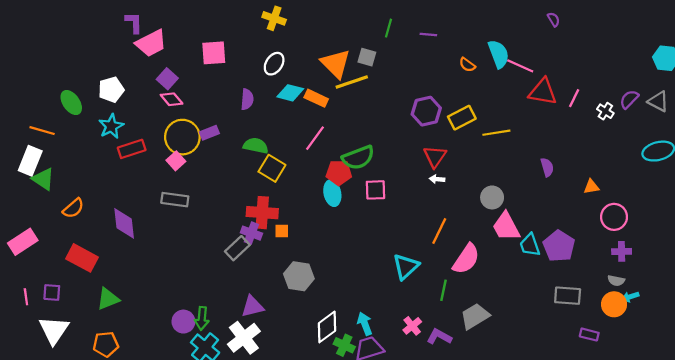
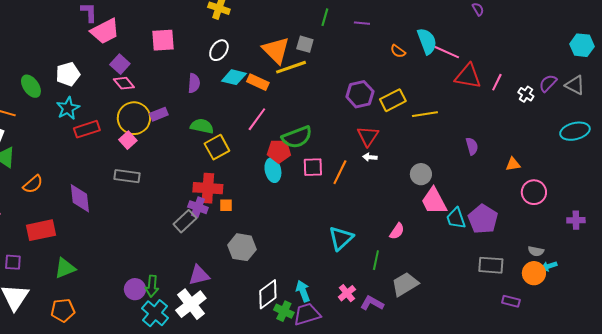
yellow square: (272, 168) -> (217, 147), turned 30
orange line: (439, 231) -> (340, 172), moved
purple cross: (622, 251) -> (576, 220), moved
red rectangle: (82, 258) -> (41, 230), turned -40
pink semicircle: (466, 259) -> (397, 231), size x0.6

